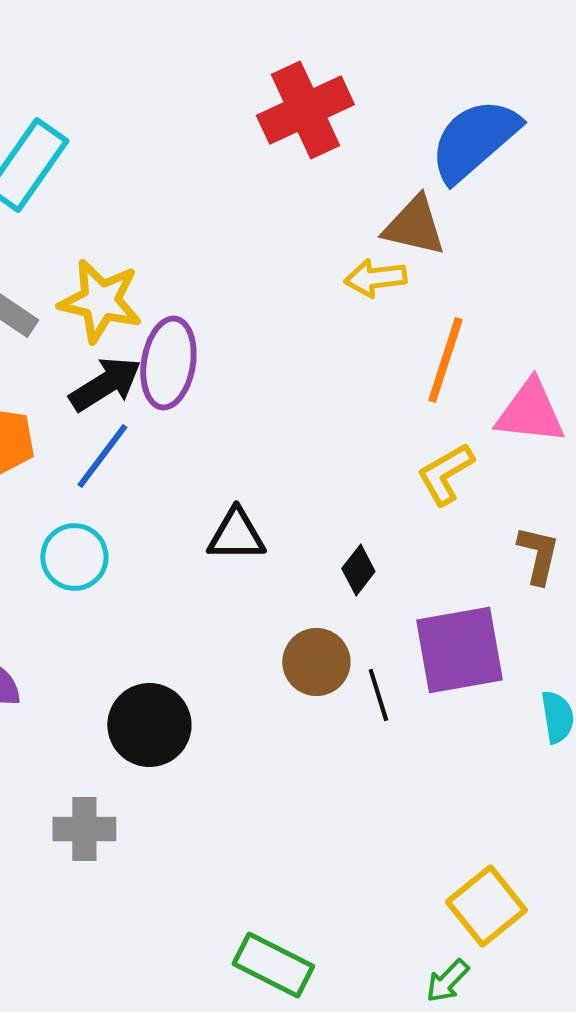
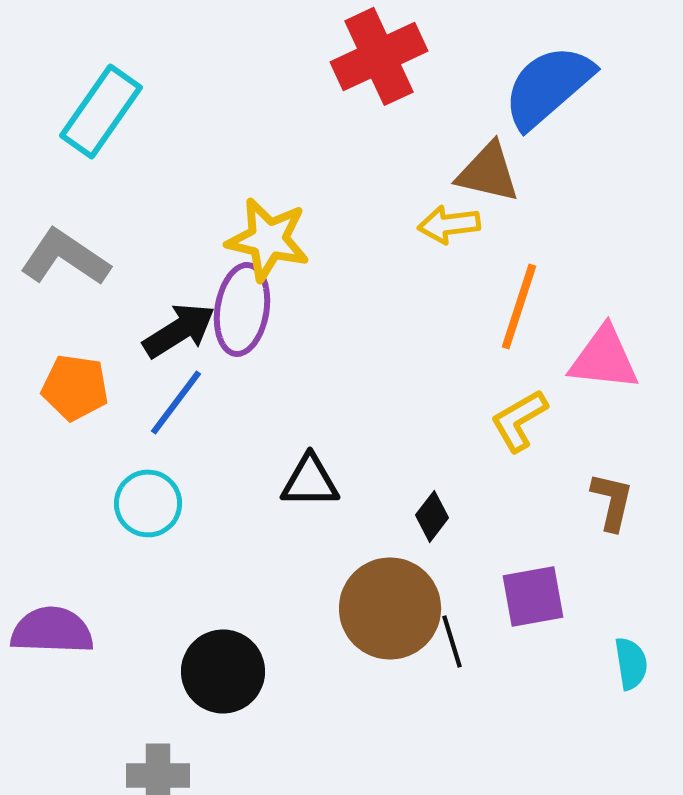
yellow star: (100, 301) -> (268, 239), moved
purple square: (459, 650) -> (533, 596), size x0.7
brown circle: (316, 662) -> (390, 608), size x1.5

